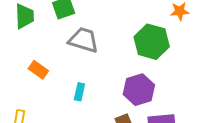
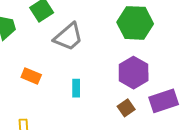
gray trapezoid: (83, 40) -> (68, 37), turned 136

